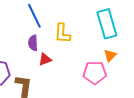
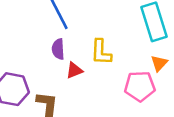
yellow L-shape: (62, 33) -> (101, 52), moved

